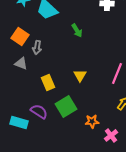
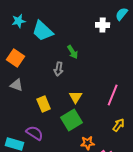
gray arrow: (37, 47) -> (59, 69), moved
green square: (66, 106) -> (72, 120), moved

